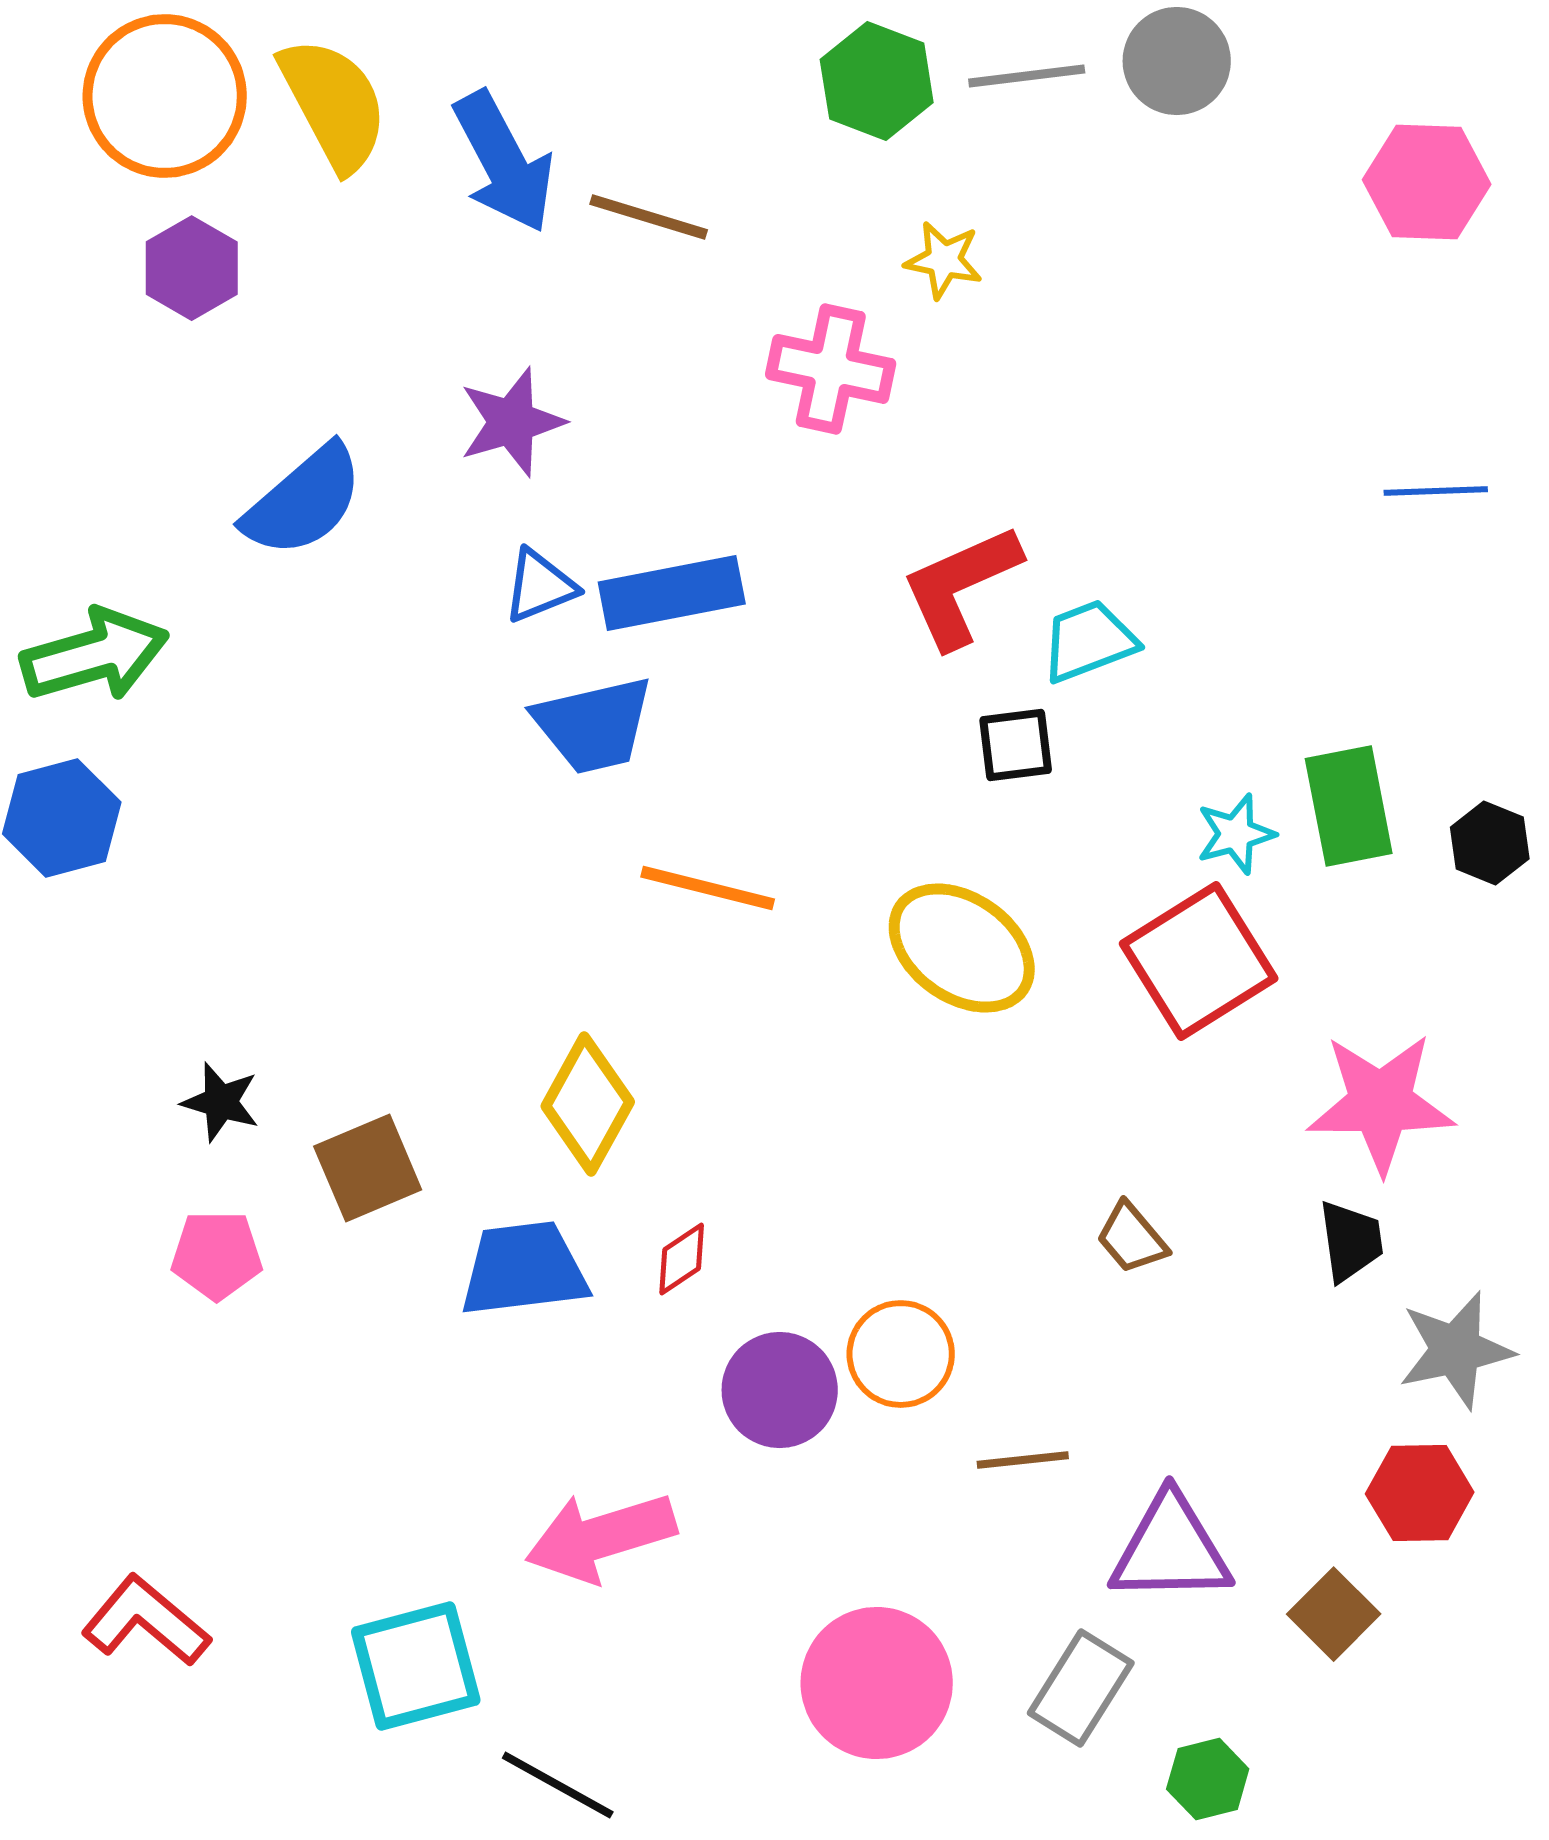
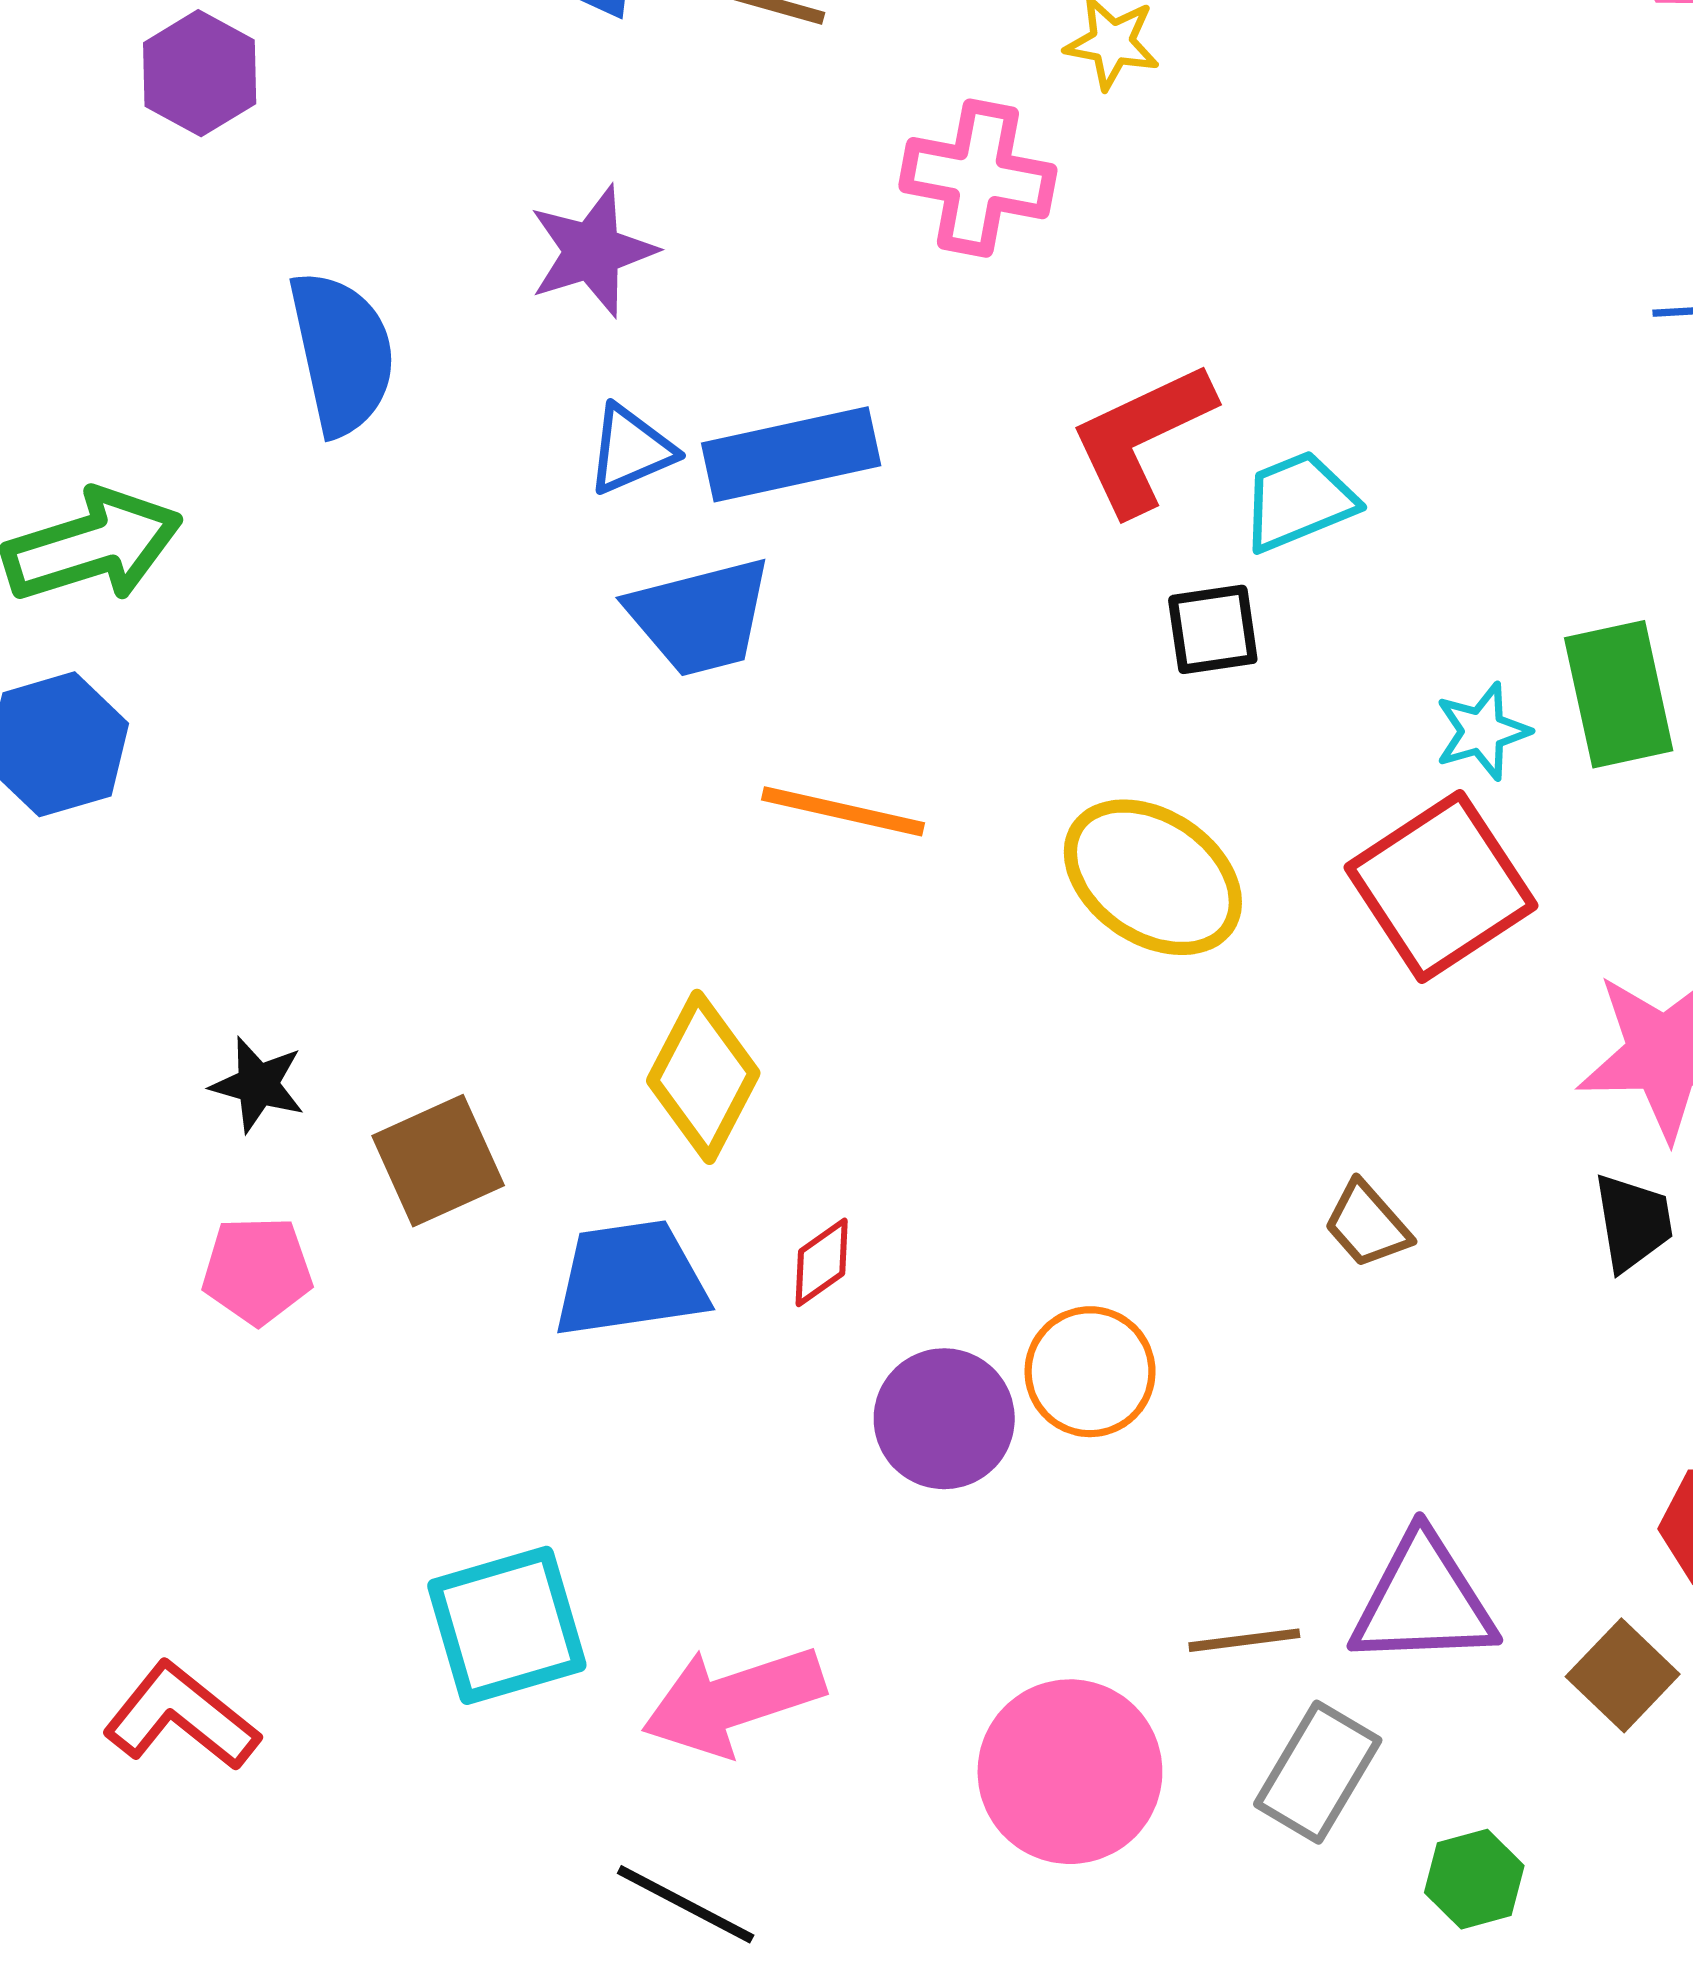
blue semicircle: (304, 501) -> (342, 353), turned -60
brown line: (1023, 1460) -> (1244, 1640), moved
pink arrow: (601, 1537) -> (733, 1700), moved
cyan square: (416, 1666) -> (507, 1625), moved

